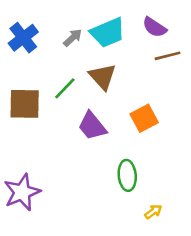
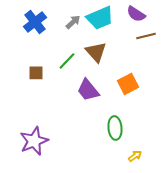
brown square: (25, 104) -> (36, 73), size x0.6

